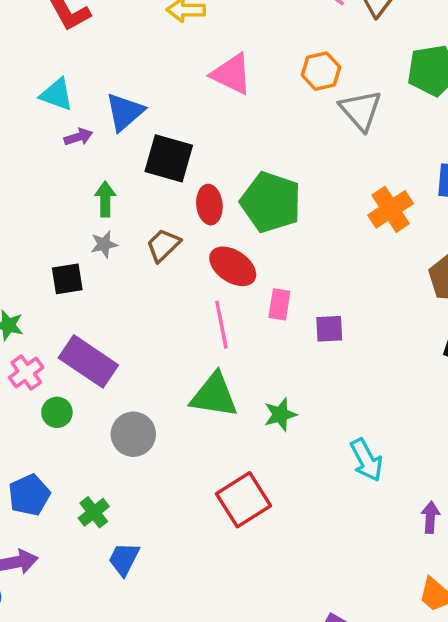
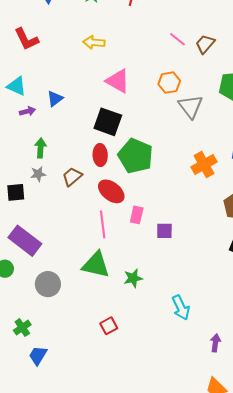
blue triangle: (125, 112) -> (55, 99), size x0.7
black square: (169, 158) -> (108, 122), moved
red square: (244, 500) -> (109, 326), size x0.6

